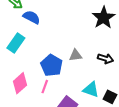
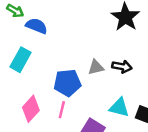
black arrow: (106, 59) -> (122, 67), moved
blue pentagon: (52, 65) -> (67, 83), turned -30

